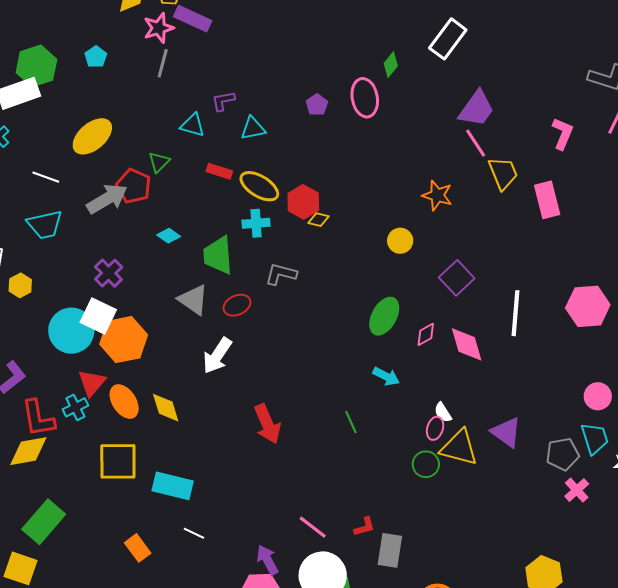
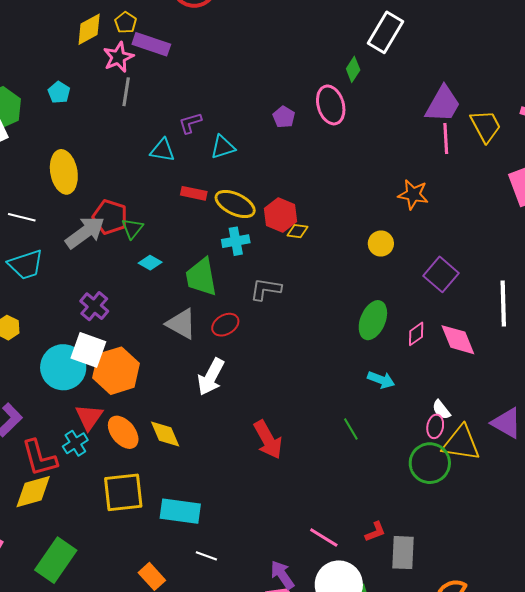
white rectangle: (448, 39) -> (386, 32), moved
yellow ellipse: (92, 136) -> (64, 172), turned -54
pink line: (476, 143) -> (446, 138), turned 36
green triangle: (159, 162) -> (132, 228), moved
yellow trapezoid: (503, 173) -> (486, 126), moved
green circle: (426, 464) -> (430, 463), size x1.5

